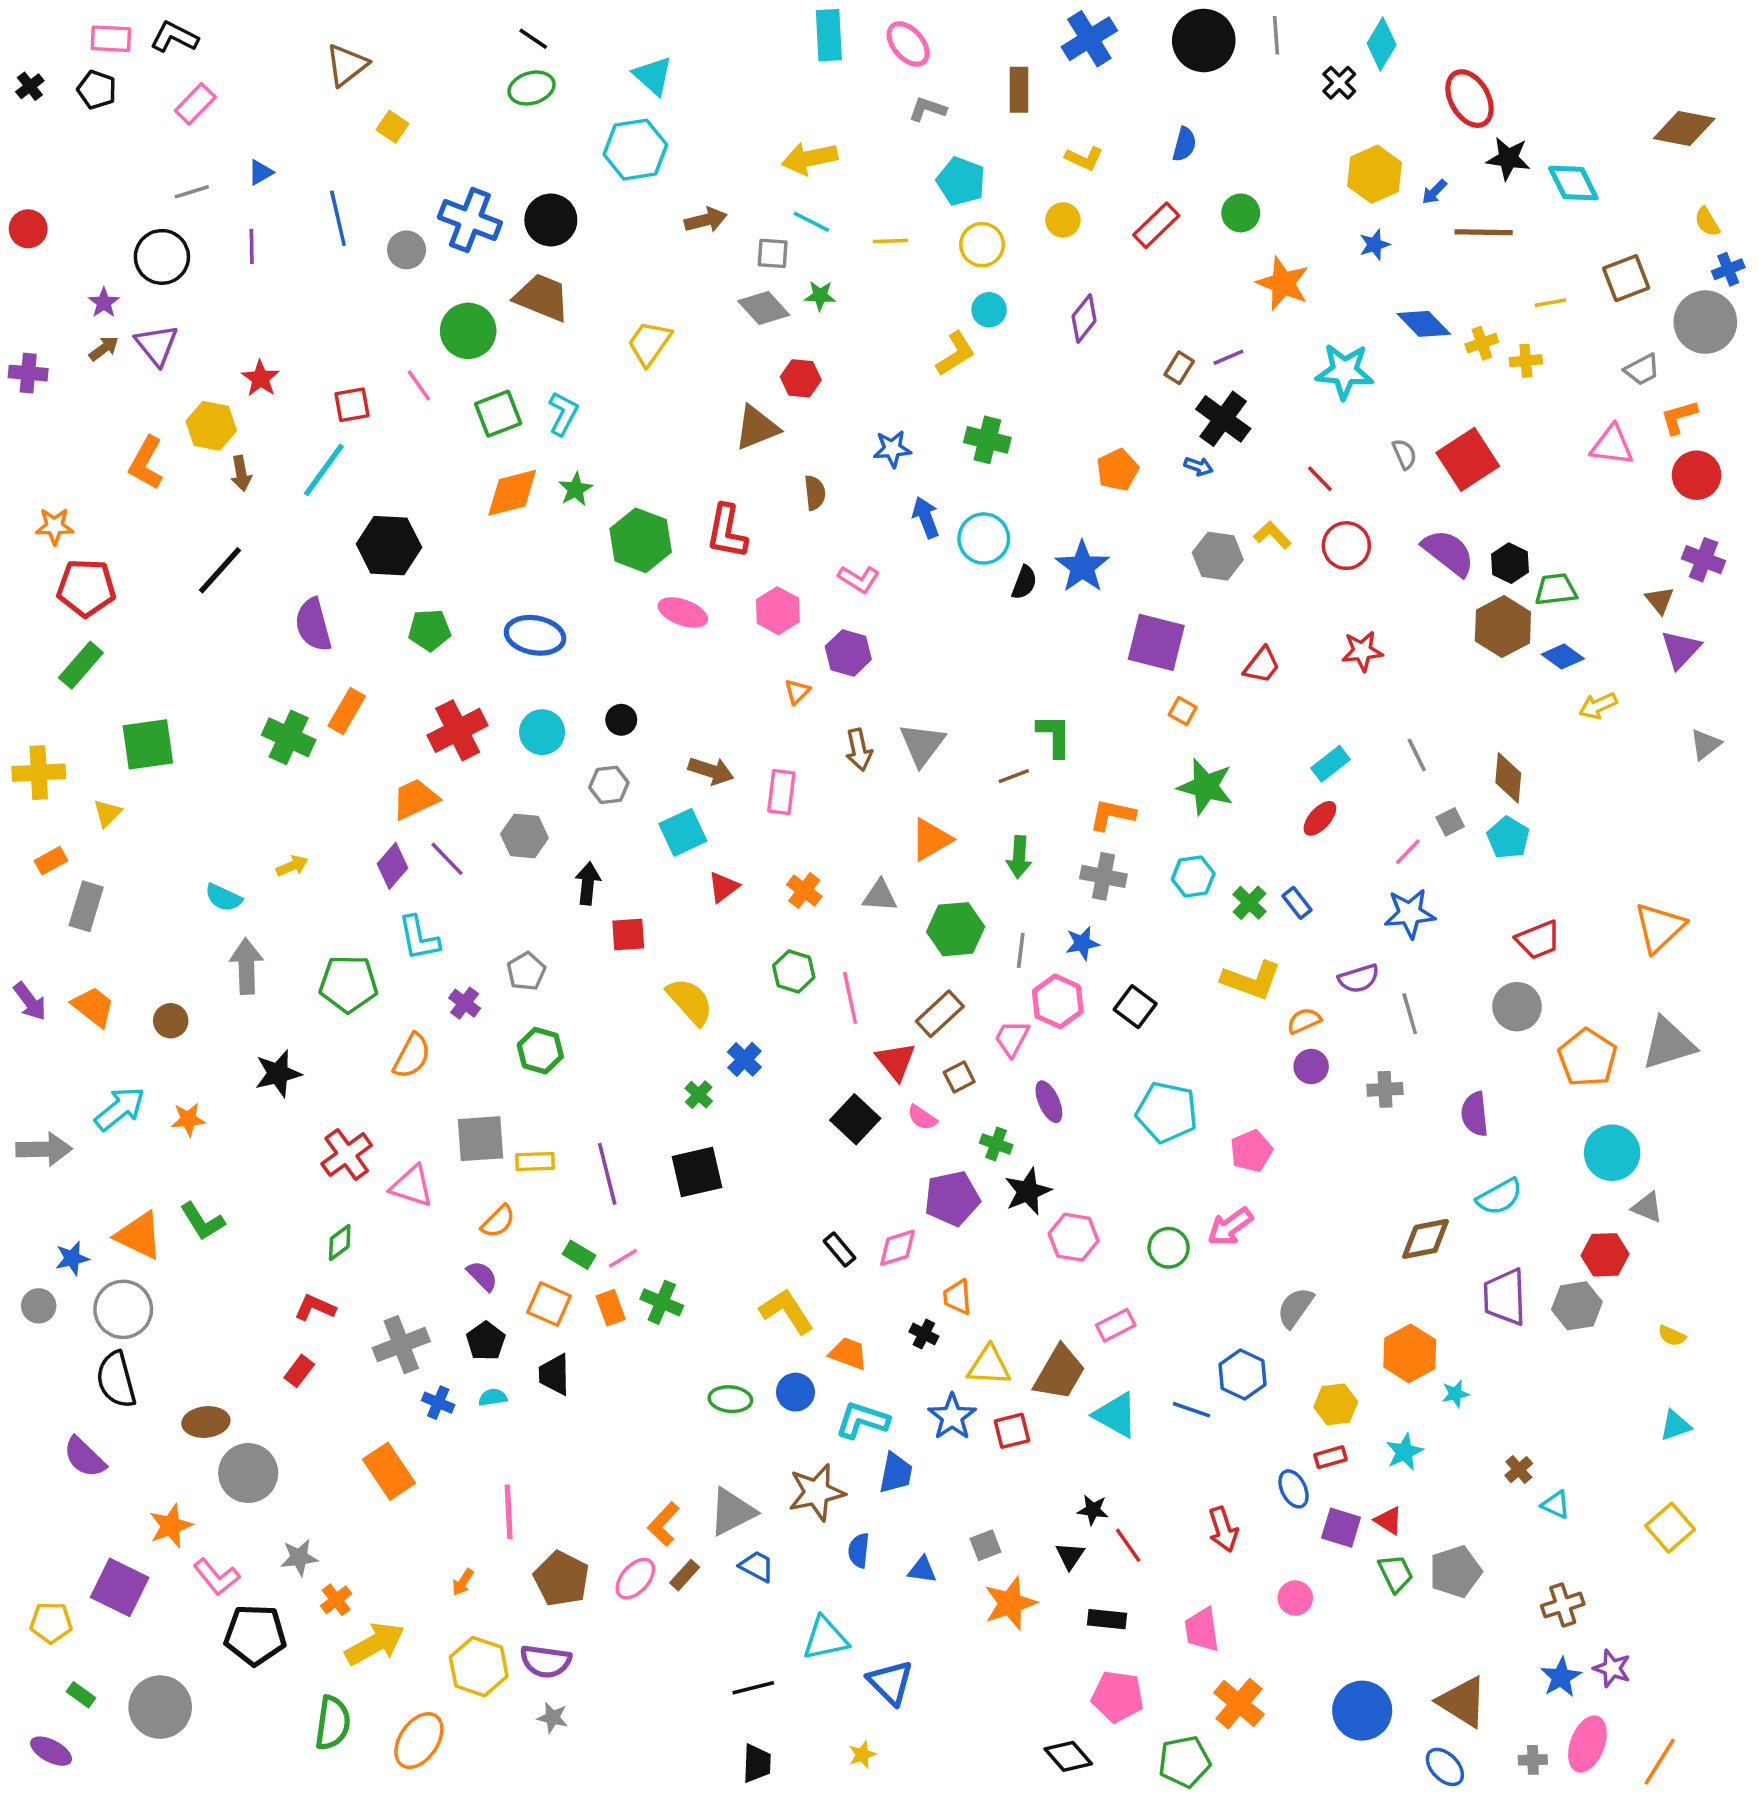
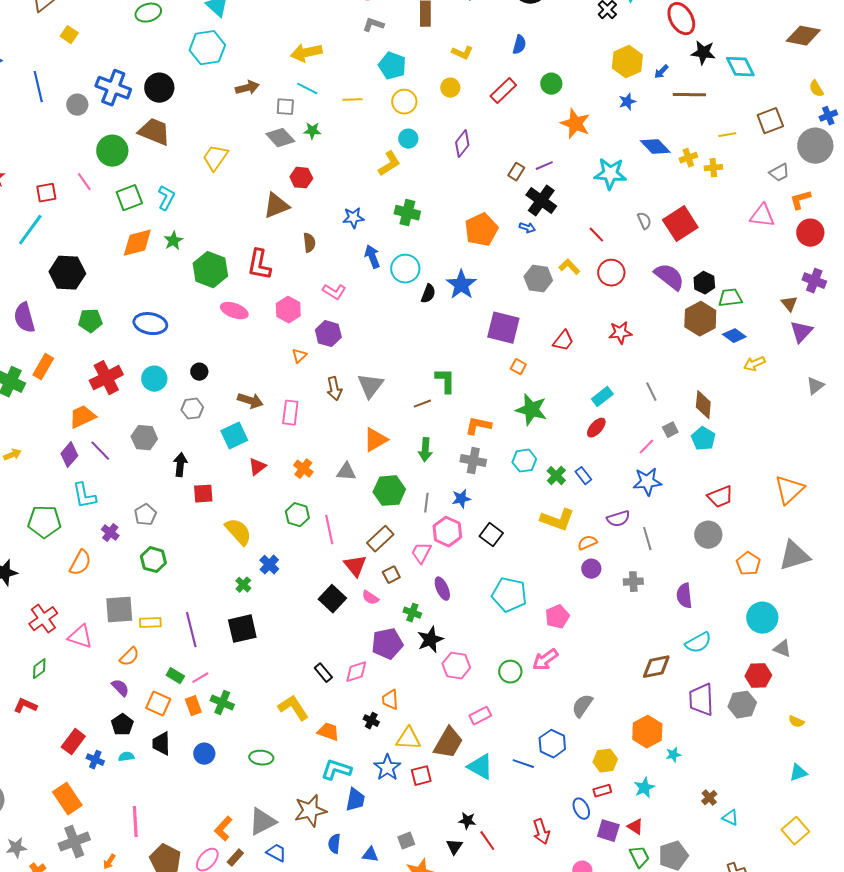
orange pentagon: (1118, 470) -> (481, 230), size x1.4
orange pentagon: (1587, 1058) -> (748, 564), size x0.7
gray cross: (401, 1345) -> (74, 842), moved
red rectangle: (299, 1371) -> (73, 742), moved, size x1.4
blue circle: (795, 1392) -> (204, 754), moved

